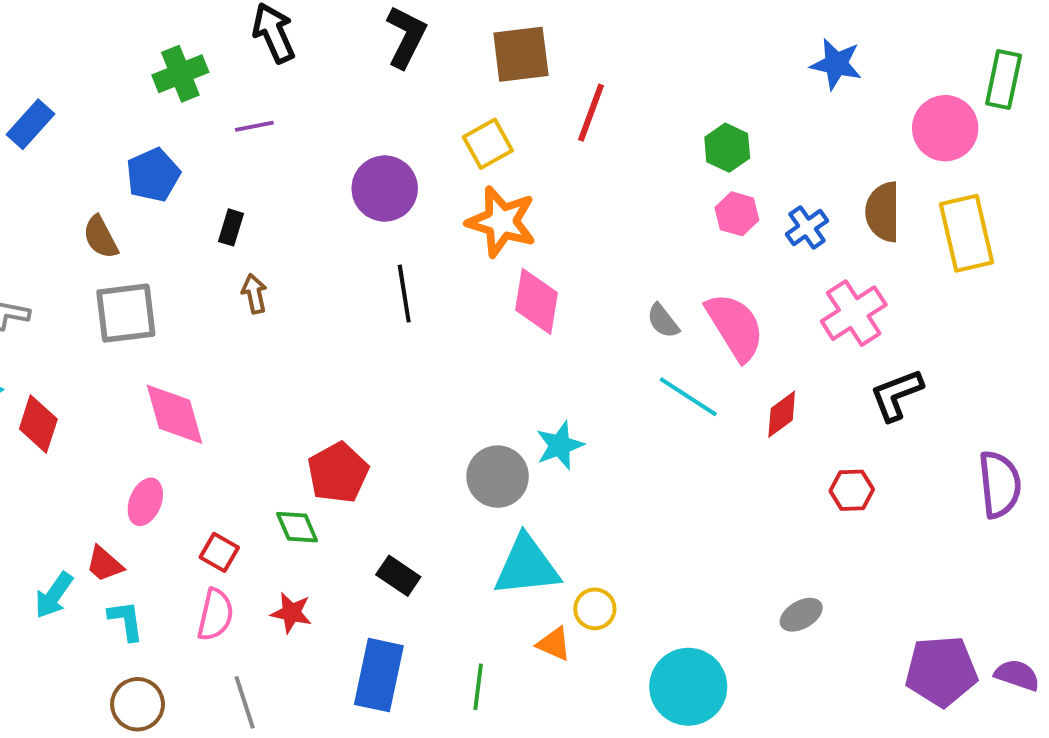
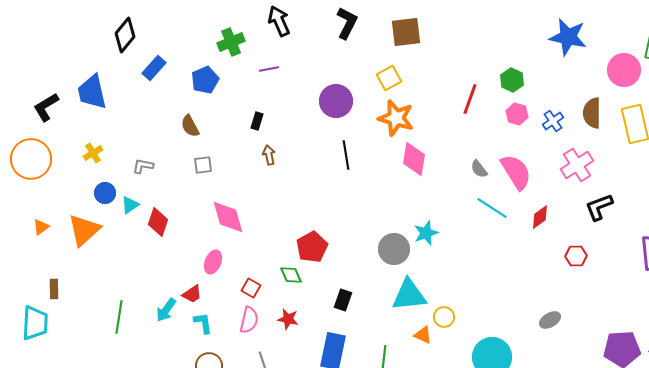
blue star: (836, 64) -> (568, 37), size x1.4
red line: (591, 113) -> (470, 99), moved
blue pentagon: (153, 175) -> (205, 80), moved
gray square: (126, 313) -> (203, 165), size x0.6
red trapezoid: (104, 564) -> (192, 294), turned -75
black rectangle: (398, 576) -> (343, 300), turned 75

